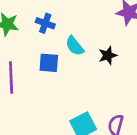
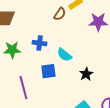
black star: (108, 55) -> (86, 74), moved

